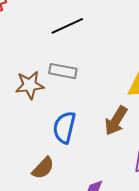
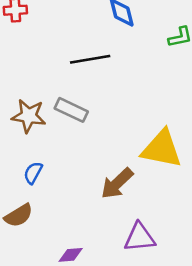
blue semicircle: (64, 127) -> (33, 173), moved, size x0.6

